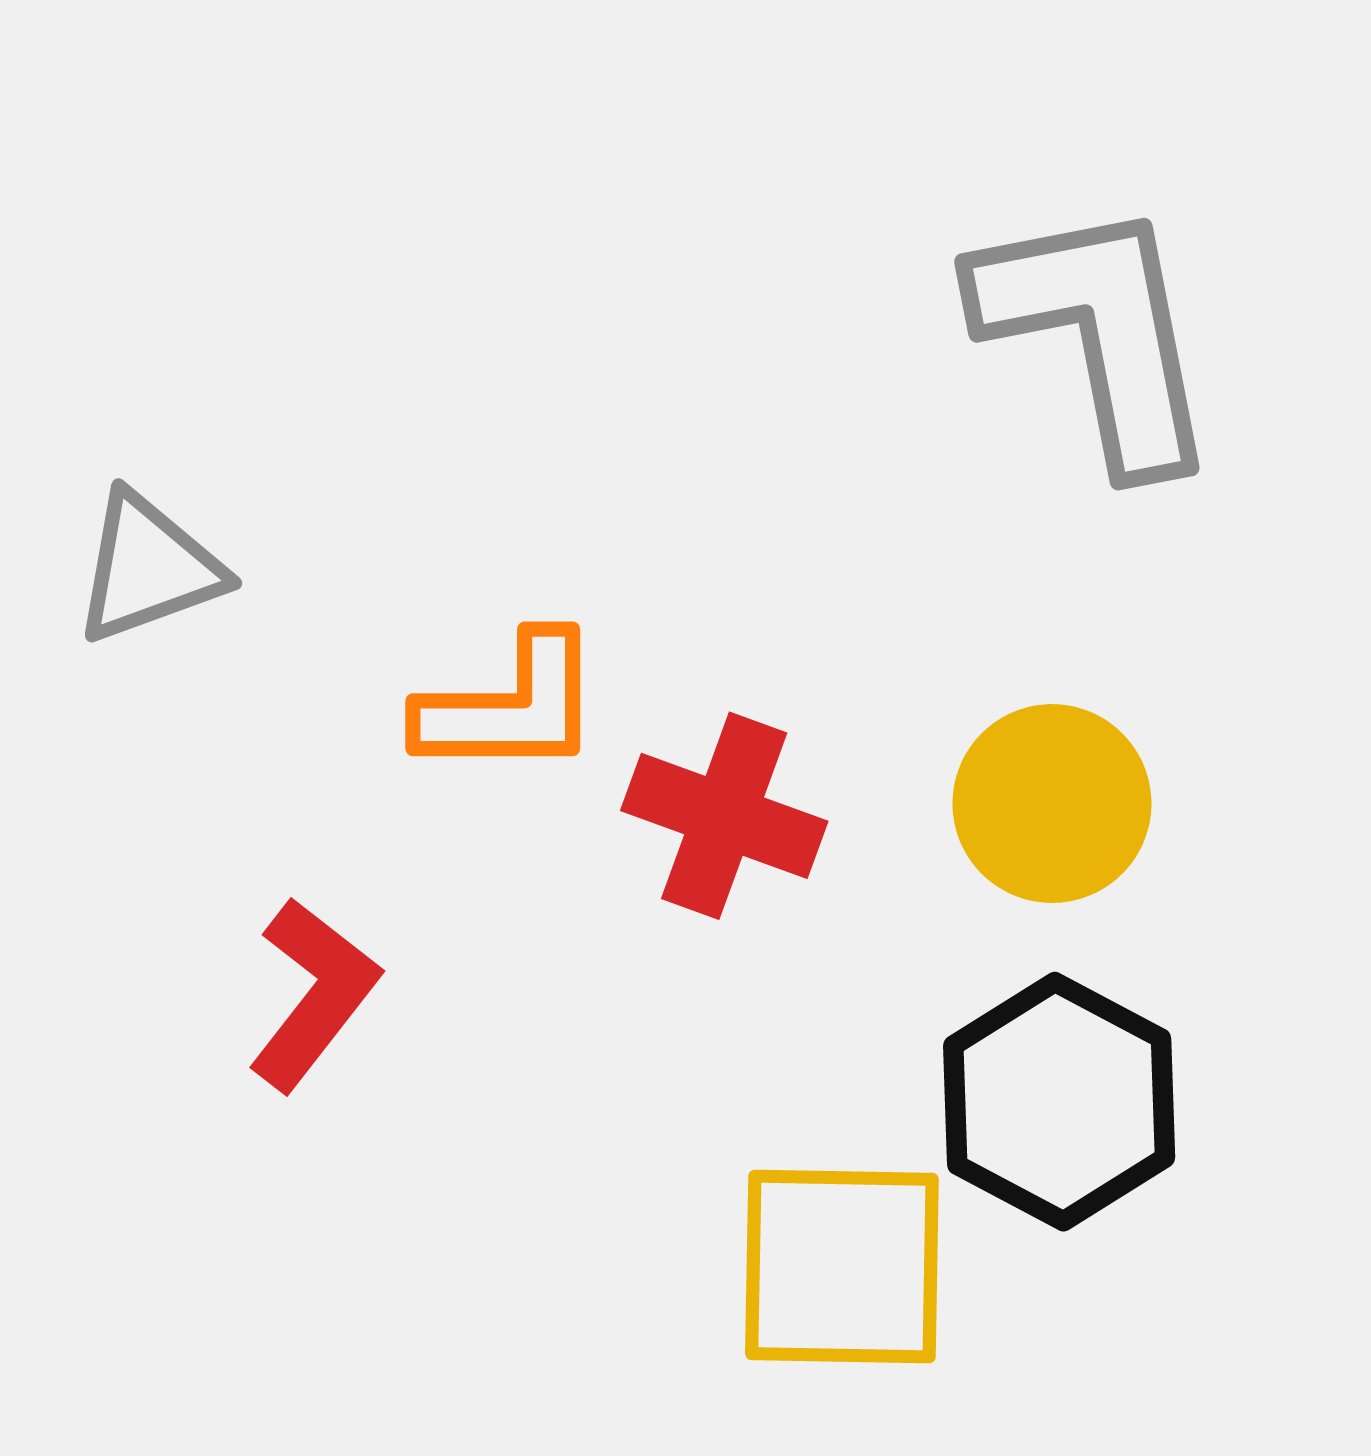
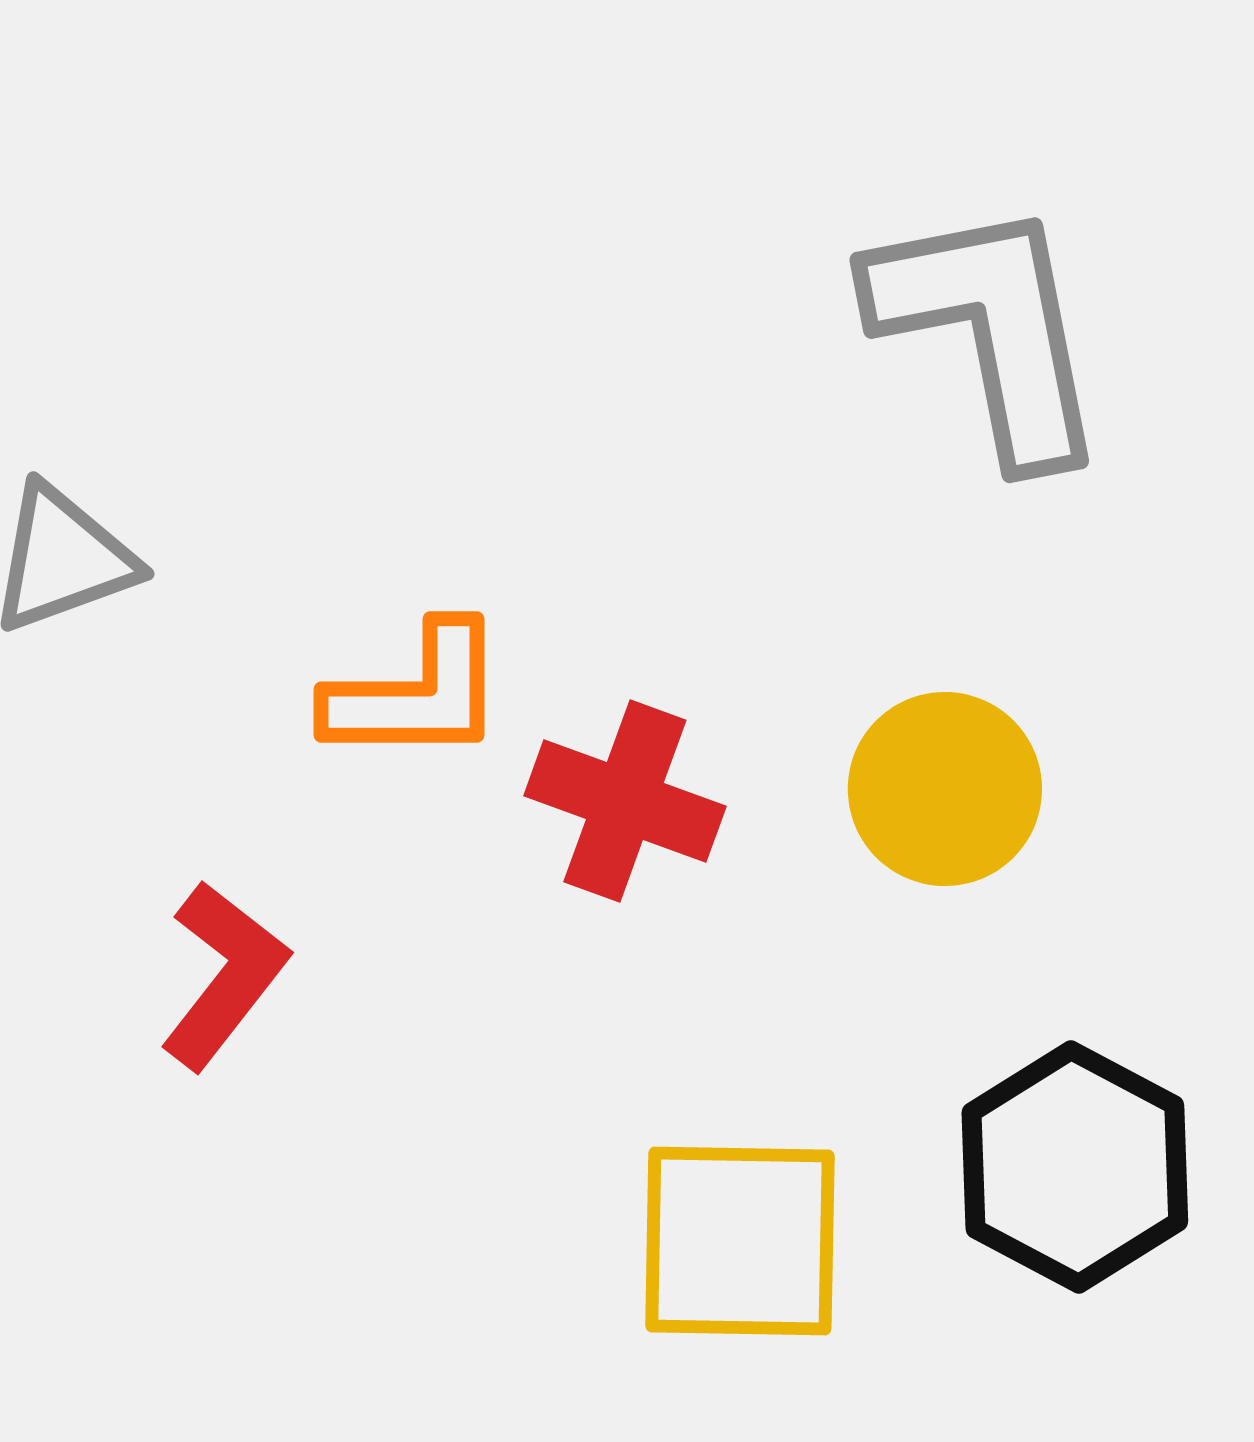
black hexagon: (1059, 1102) -> (1075, 1167), moved

